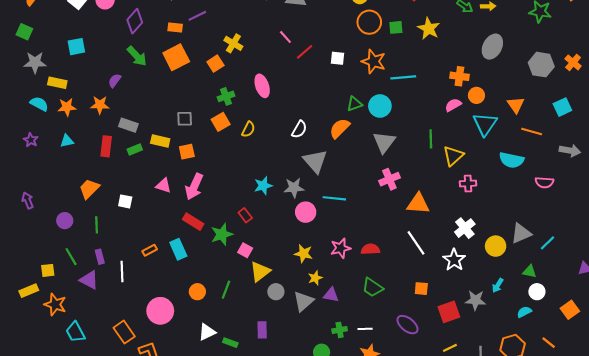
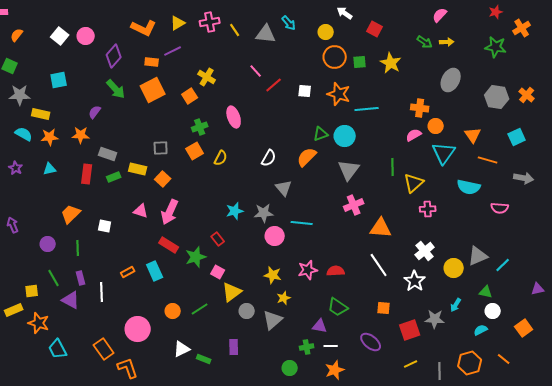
orange square: (187, 152) -> (163, 179), turned -35
gray triangle: (315, 161) -> (284, 188), size x0.7
green line: (226, 290) -> (200, 309), turned 36
purple triangle: (331, 295) -> (320, 326), moved

